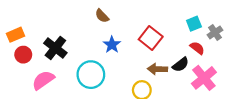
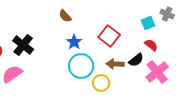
gray cross: (215, 32) -> (167, 14), moved, turned -32
cyan circle: (91, 75) -> (81, 66), moved

